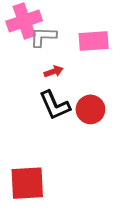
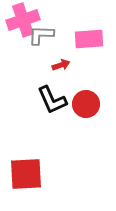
red arrow: (54, 72) -> (61, 65), moved

